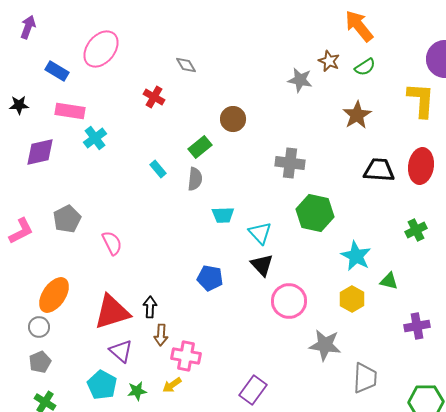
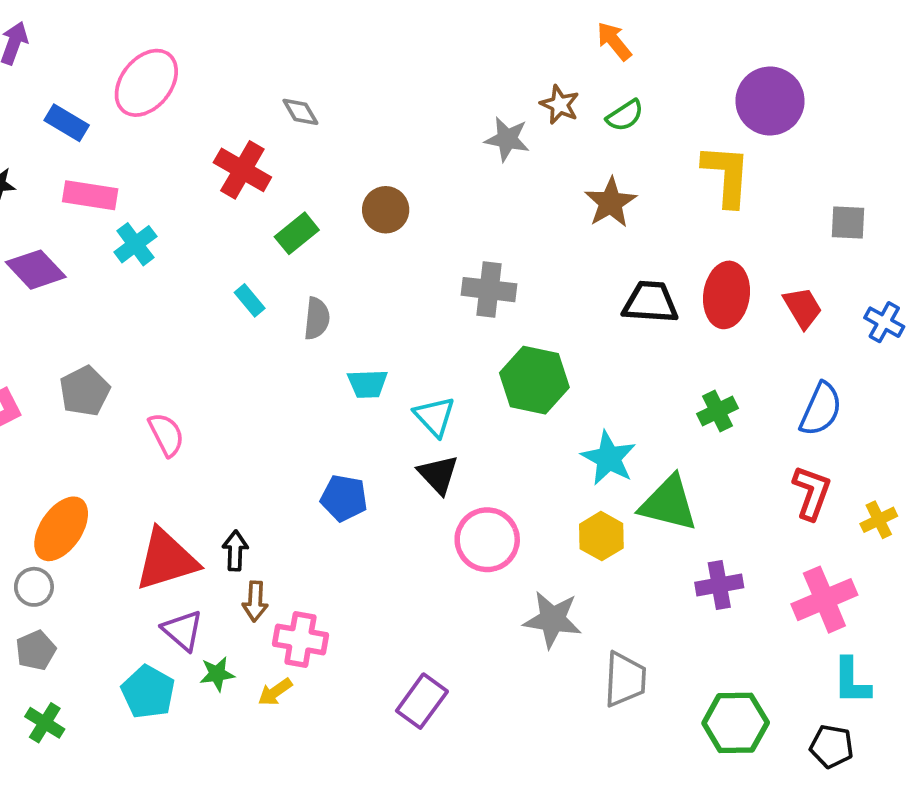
orange arrow: (359, 26) -> (614, 41), size x0.7
red cross: (154, 97) -> (242, 170), size x1.4
green rectangle: (200, 147) -> (297, 233), moved
purple diamond: (40, 152) -> (36, 270), turned 60
green triangle: (389, 281) -> (668, 503), size x1.8
green star: (137, 391) -> (217, 674), moved

